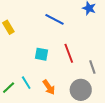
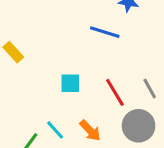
blue line: (55, 19) -> (105, 32), moved
red line: (69, 53) -> (115, 92), moved

